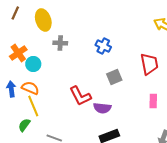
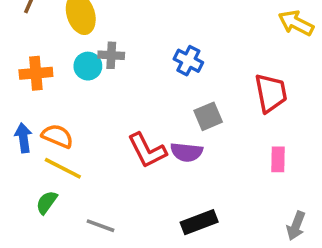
orange cross: (18, 53) -> (36, 73), turned 30
cyan circle: (33, 64) -> (88, 66), moved
yellow line: (33, 106) -> (63, 168), turned -40
purple semicircle: (102, 108) -> (187, 152), moved

